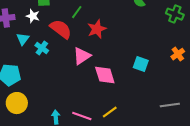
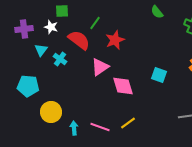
yellow circle: (17, 103) -> (51, 112), moved

